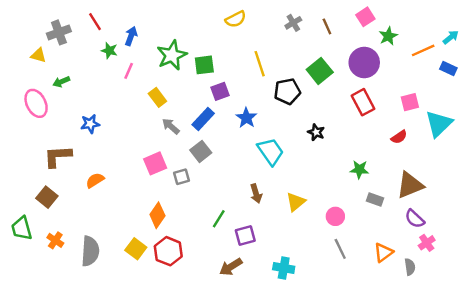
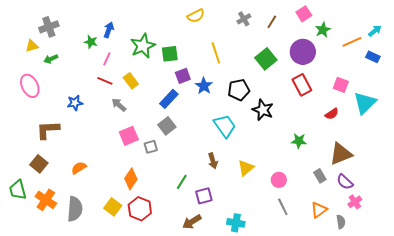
red line: (95, 22) -> (105, 81), moved, turned -35
brown line: (327, 26) -> (272, 22), turned 56
yellow triangle: (38, 55) -> (32, 46), turned -32
green arrow: (61, 82) -> (51, 59), moved
black pentagon: (287, 91) -> (239, 90), moved
pink square: (410, 102) -> (341, 85), turned 35
blue star: (246, 118) -> (204, 86), moved
gray arrow: (171, 126) -> (119, 105), moved
black star: (316, 132) -> (263, 110), size x1.5
orange semicircle: (95, 180) -> (79, 168), moved
gray rectangle: (375, 200) -> (320, 176), moved, turned 40
orange cross: (55, 240) -> (46, 200), size x1.5

